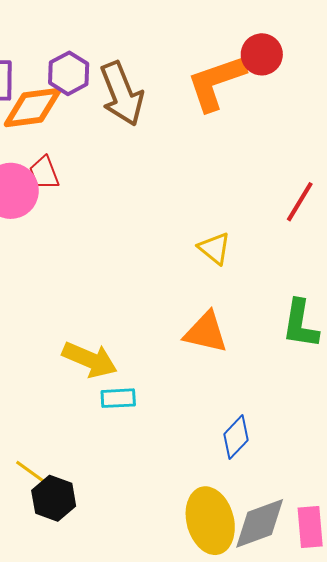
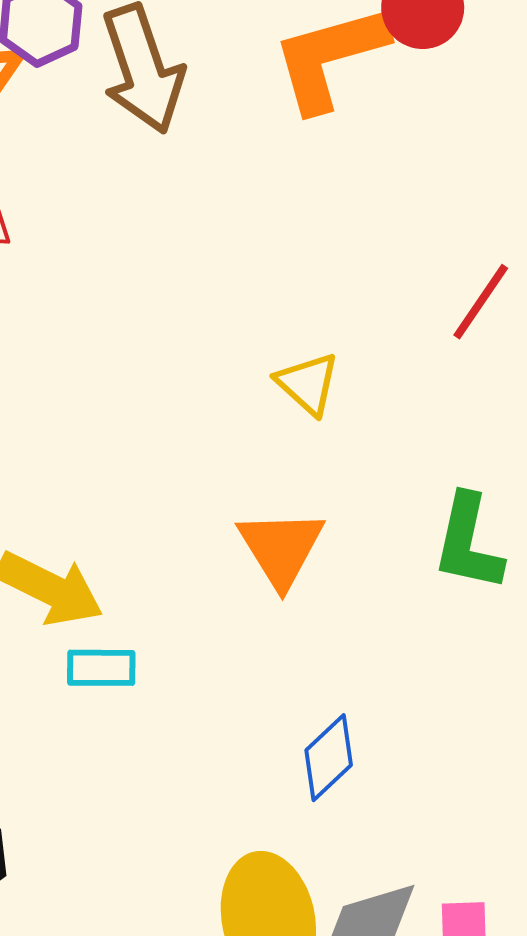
orange triangle: (206, 332) -> (281, 548), turned 42

